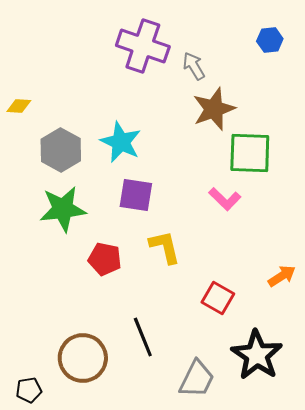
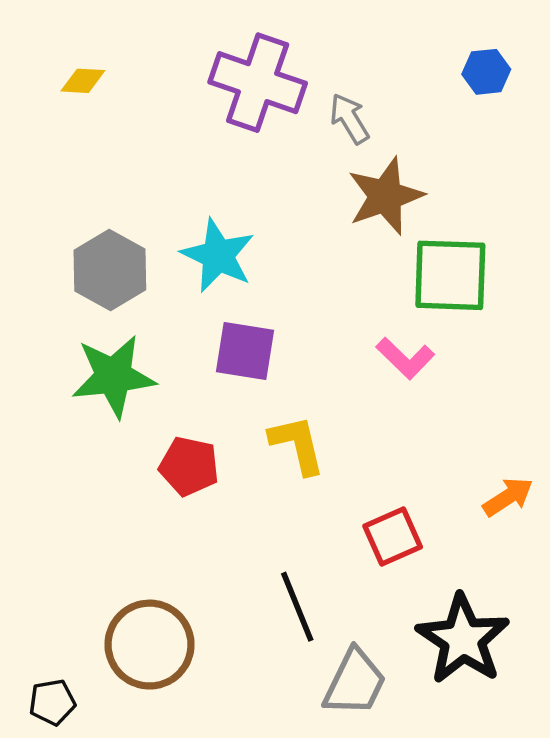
yellow diamond: (19, 106) -> (83, 81), moved
red square: (218, 298) -> (393, 537), turned 36
black line: (143, 337) -> (297, 607), moved

